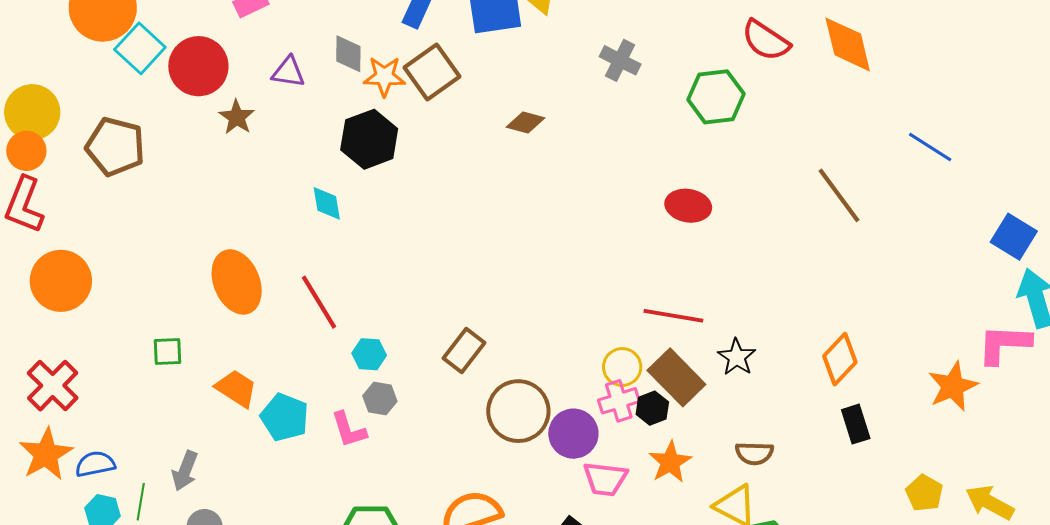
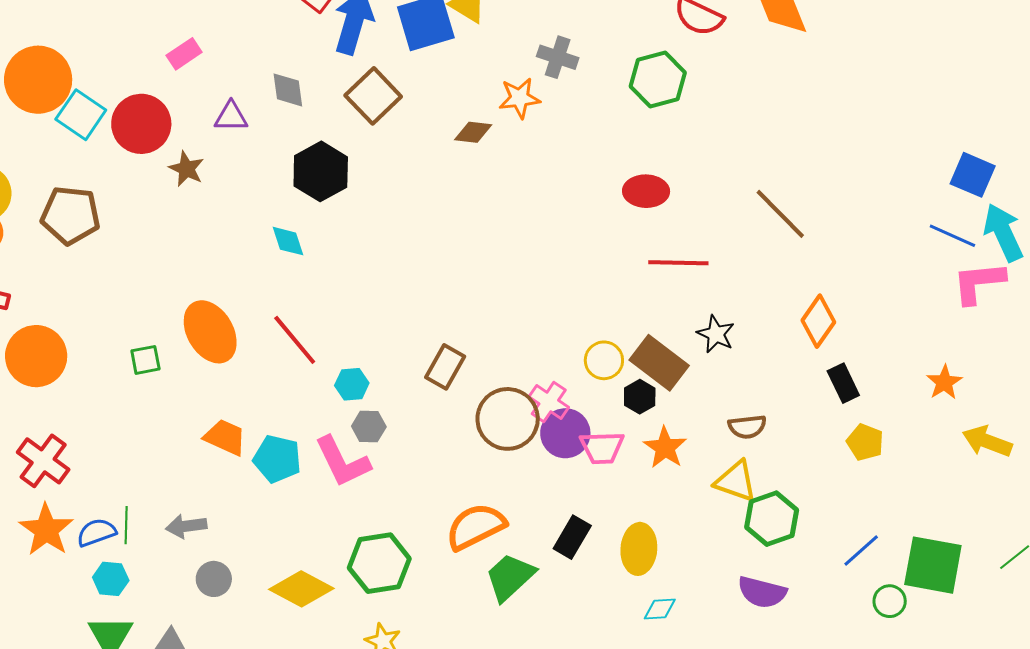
orange star: (384, 76) -> (519, 98), moved
blue line: (930, 147) -> (952, 236), moved
brown line: (839, 195) -> (780, 214), moved
red line: (673, 316) -> (678, 263), moved
green square: (167, 352) -> (145, 360), moved
orange star: (953, 386) -> (944, 382), moved, size x0.7
pink cross: (619, 401) -> (549, 402), moved, turned -30
pink L-shape: (349, 430) -> (342, 462), size x1.5
gray arrow: (185, 471) -> (186, 526), turned 69
pink trapezoid: (605, 479) -> (602, 448), moved
yellow pentagon: (924, 493) -> (865, 442), moved
green line: (141, 502) -> (126, 525), moved

